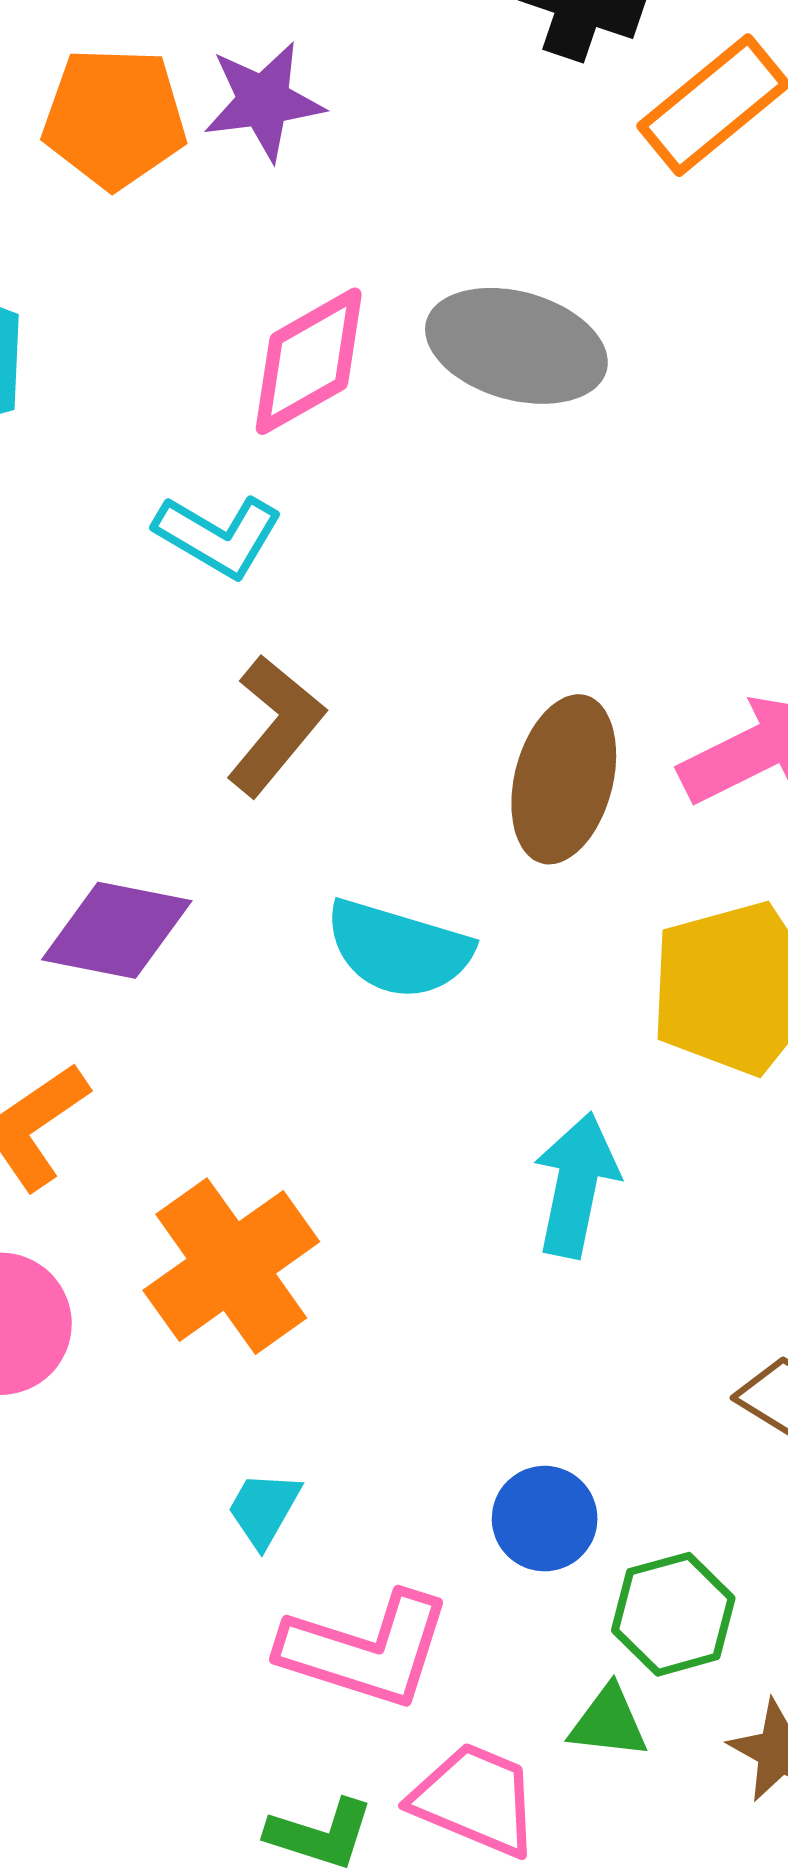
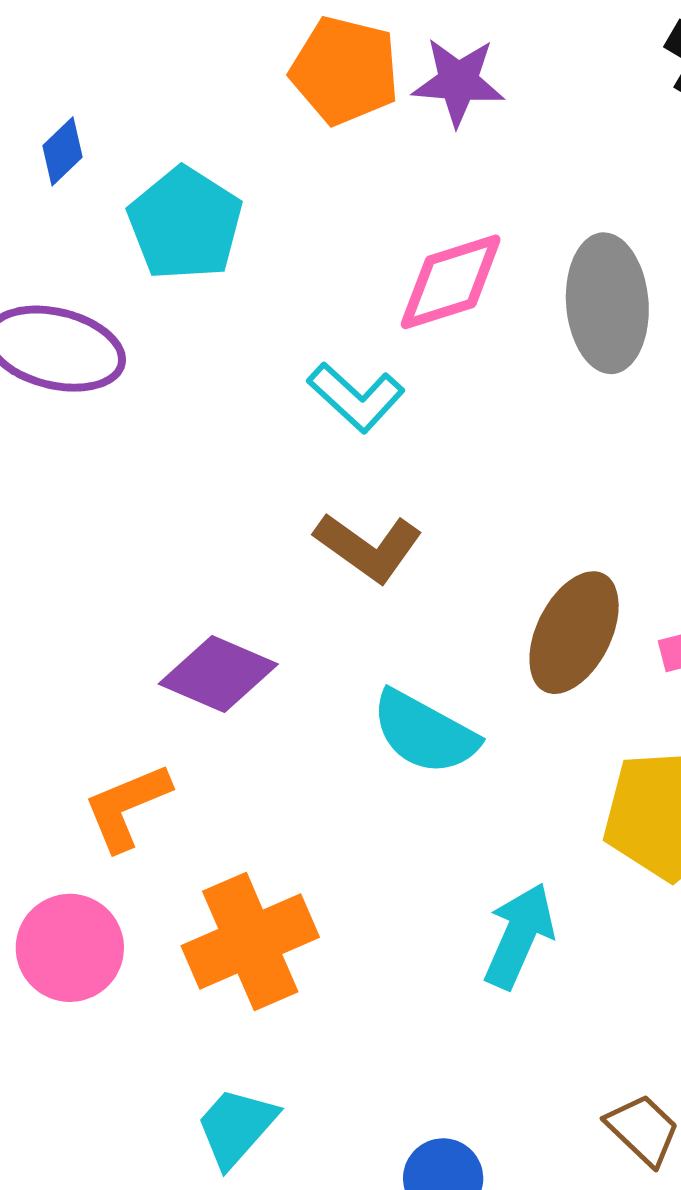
gray ellipse: (516, 346) -> (607, 303), turned 58
brown L-shape: (275, 726) -> (368, 547), turned 74
cyan trapezoid: (264, 1509) -> (236, 1127), size x1.4

